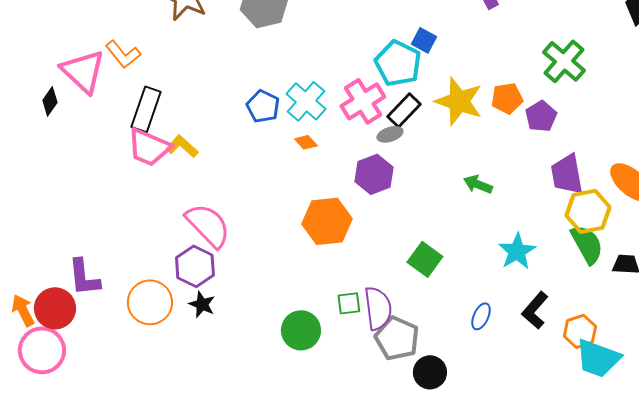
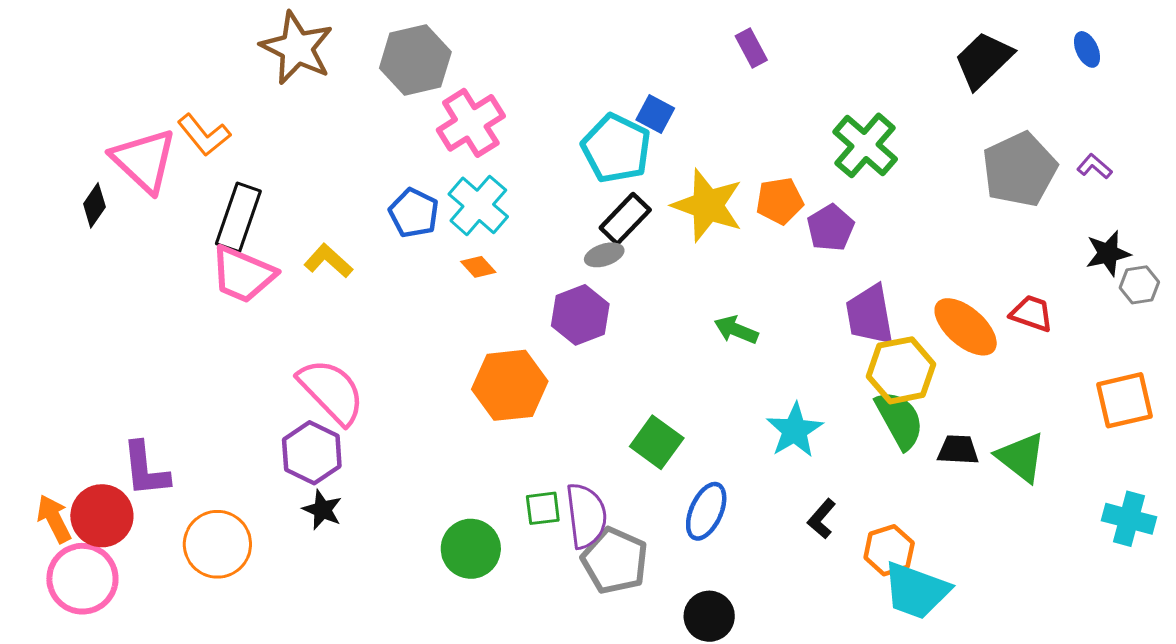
pink cross: (363, 101) -> (471, 123), moved
yellow L-shape: (182, 146) -> (328, 261), moved
orange circle: (150, 302) -> (217, 544), moved
black L-shape: (535, 310) -> (822, 519), size x0.7
blue ellipse: (481, 316) -> (706, 511), moved, size x1.4
black circle: (430, 372) -> (709, 616), moved

